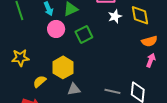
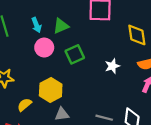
white star: (115, 16) -> (112, 66), moved

